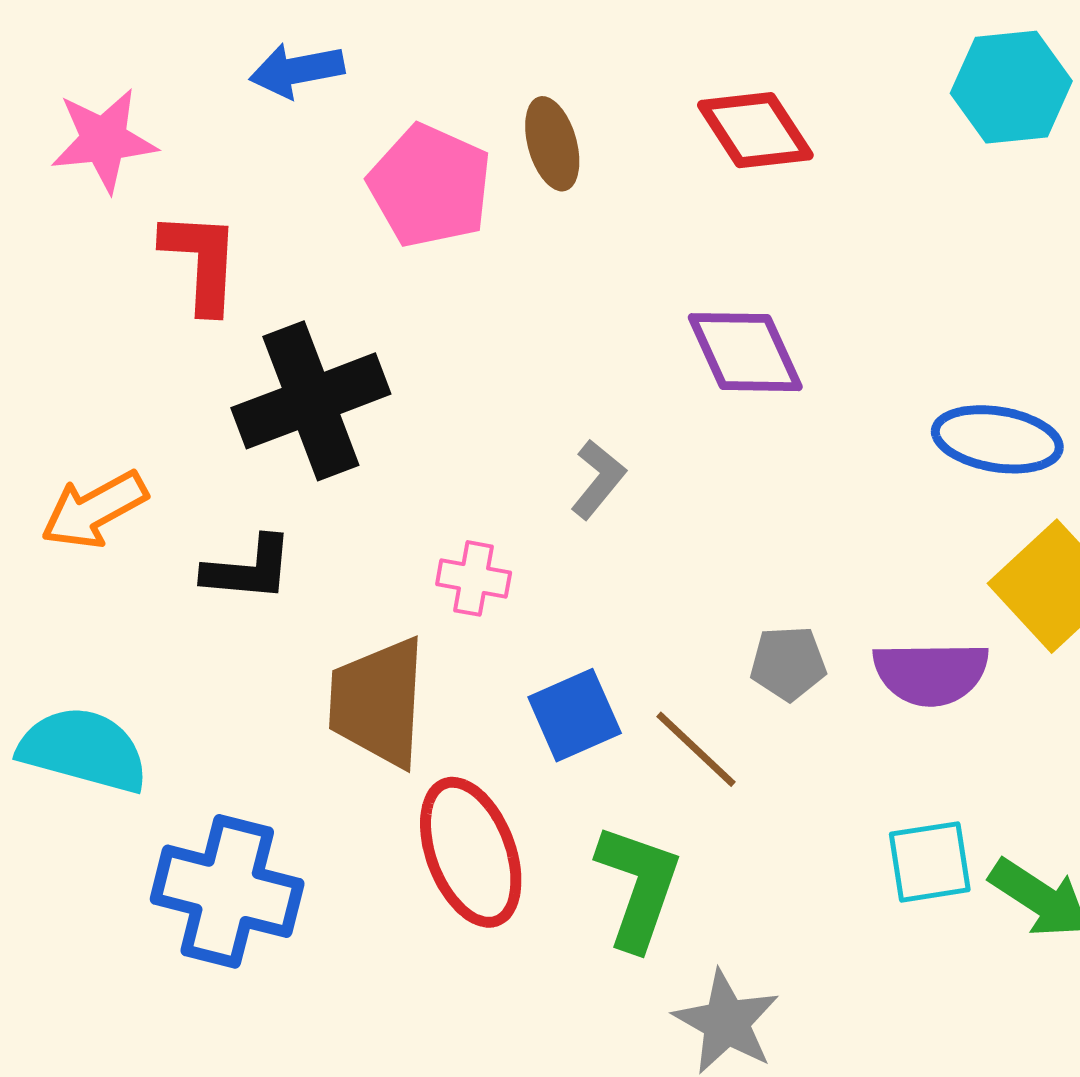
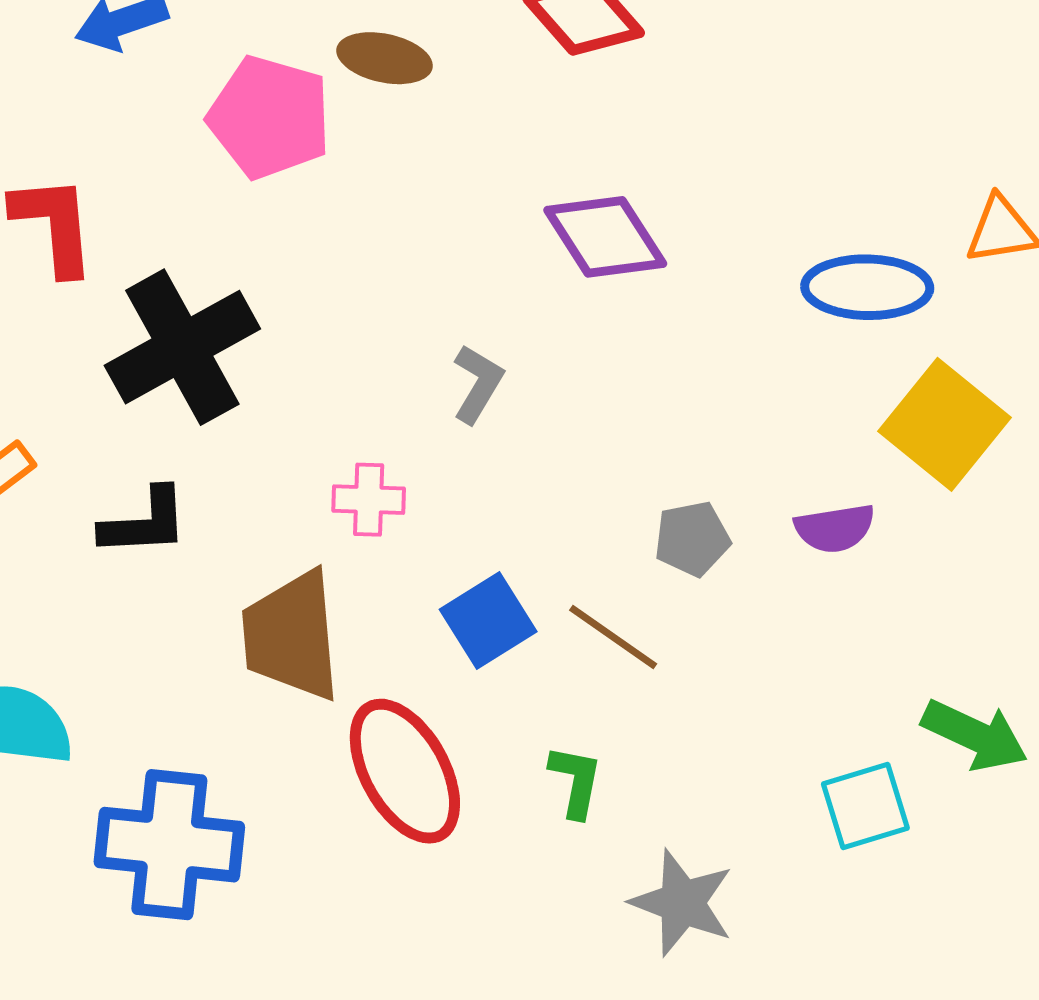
brown ellipse: (552, 144) -> (385, 58), turned -54
purple semicircle: (931, 673) -> (835, 528), size x0.7
cyan square: (930, 862) -> (865, 806), moved
green L-shape: (638, 887) -> (576, 781), size x0.6

